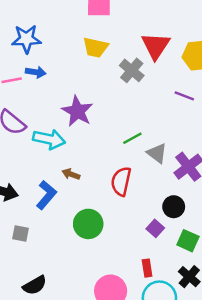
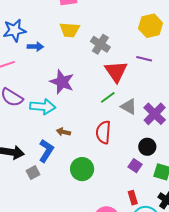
red triangle: (156, 46) -> (116, 71), moved
blue arrow: (36, 72) -> (35, 47), moved
gray square: (20, 233) -> (33, 173), moved, turned -32

